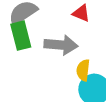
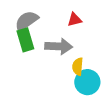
red triangle: (81, 13) -> (75, 20), turned -35

